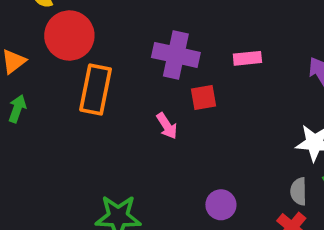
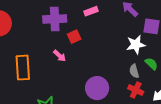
orange rectangle: (96, 89) -> (23, 68), moved
purple circle: (221, 205) -> (97, 88), size x1.5

